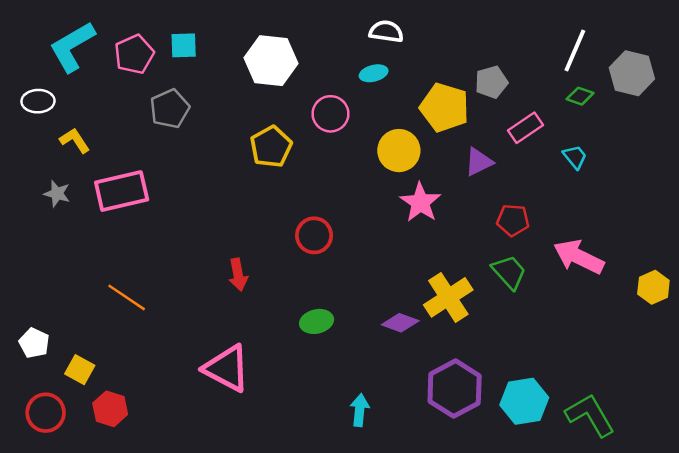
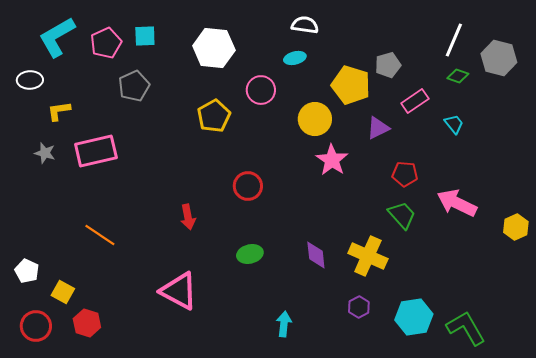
yellow L-shape: (75, 140) -> (59, 111), turned -65
yellow cross: (448, 297) -> (368, 256), moved, turned -33
purple diamond: (400, 323) -> (316, 255), turned 64
purple hexagon: (455, 389) -> (359, 307), size x0.5

